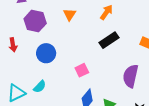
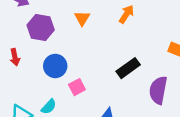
black rectangle: (109, 40) -> (128, 68), moved
pink square: (82, 70) -> (77, 87), moved

